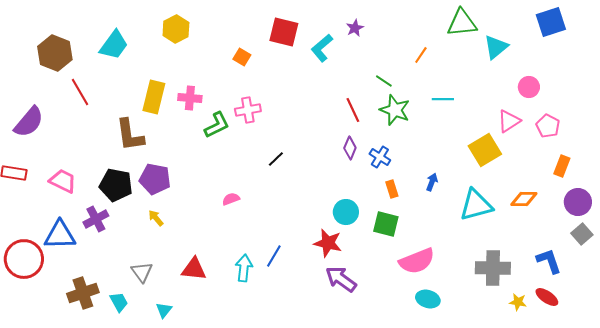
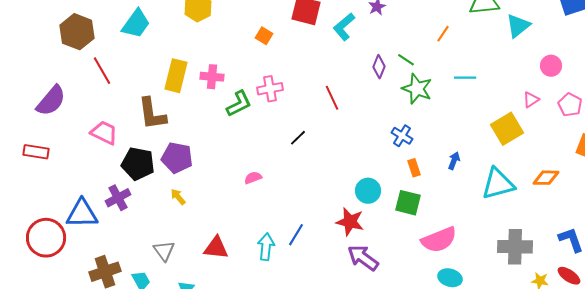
red line: (353, 110) -> (332, 98), moved
pink triangle: (509, 121) -> (531, 100), size x0.7
purple diamond: (350, 148) -> (379, 67), moved
pink trapezoid: (63, 181) -> (104, 133), moved

